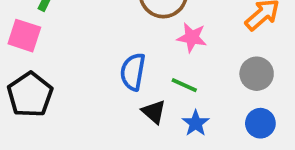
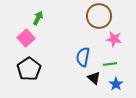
pink square: (24, 36) -> (26, 38), turned 30
green line: (184, 85) -> (110, 64), turned -32

